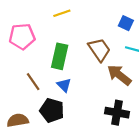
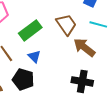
green rectangle: (60, 56) -> (30, 30), turned 40

